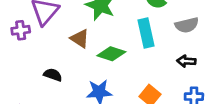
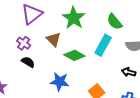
purple cross: (21, 30) -> (24, 43), moved, turned 32
cyan rectangle: (146, 33) -> (103, 45), turned 30

